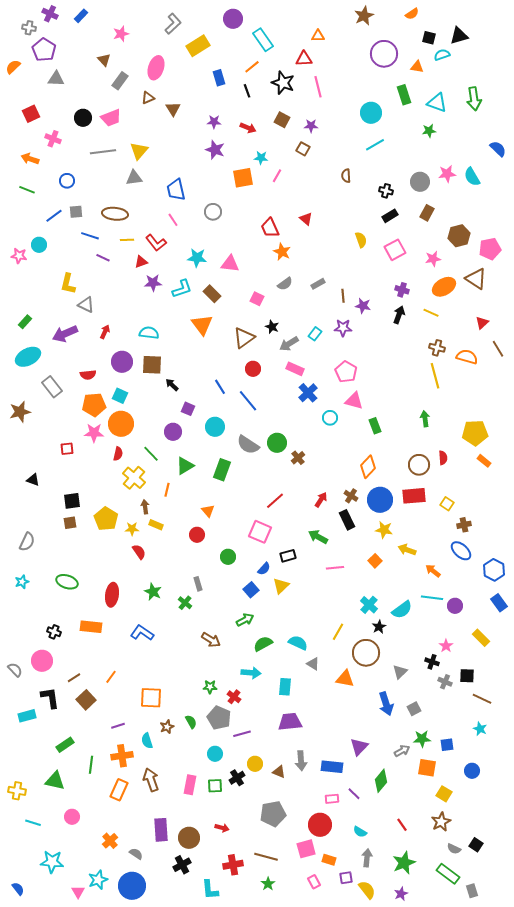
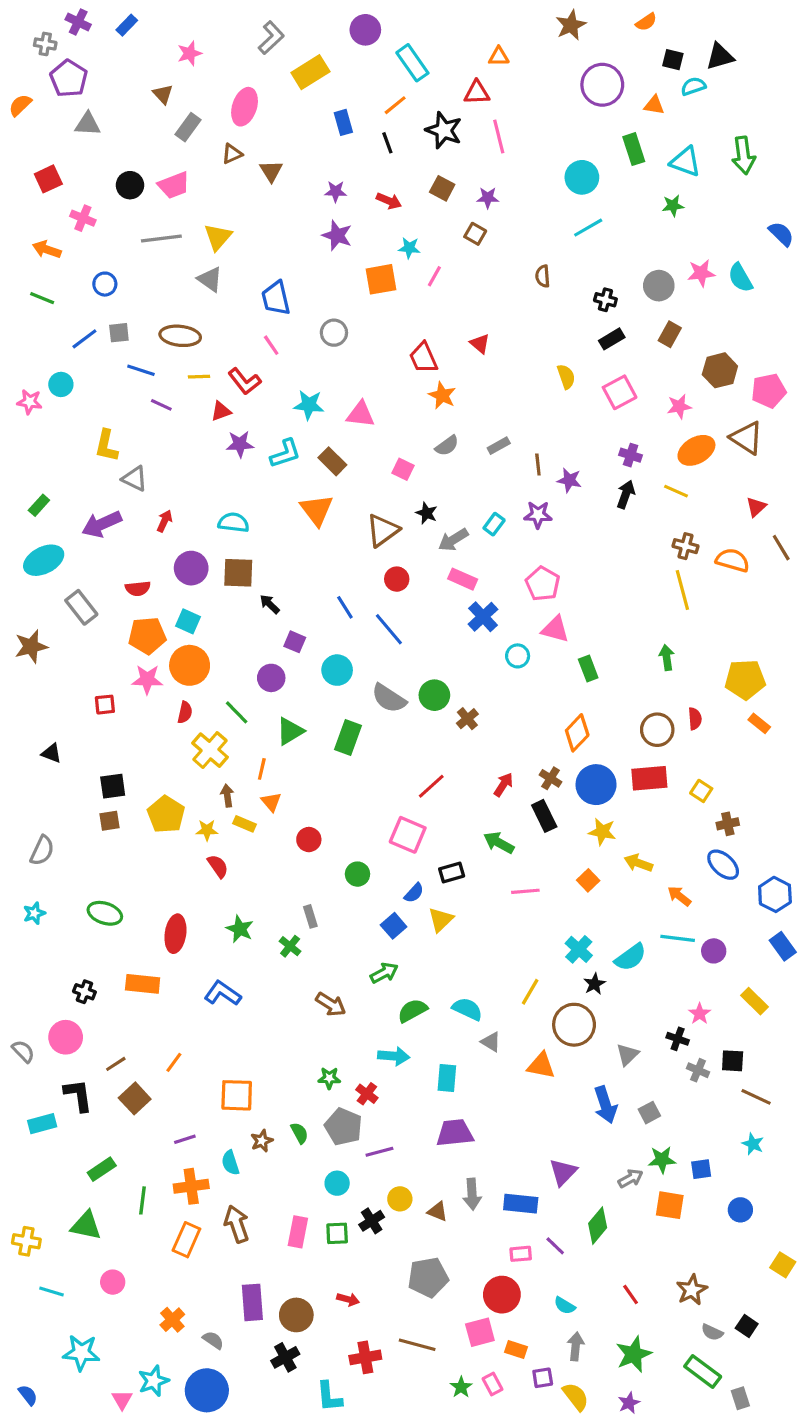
gray triangle: (134, 178) -> (210, 279), turned 42
orange triangle: (208, 511) -> (271, 802), moved
yellow square: (444, 794) -> (783, 1265), moved
green star: (268, 884) -> (461, 1387), moved

